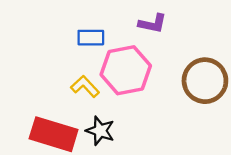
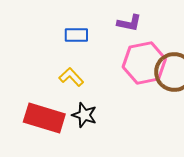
pink hexagon: (126, 70) -> (144, 63), moved

